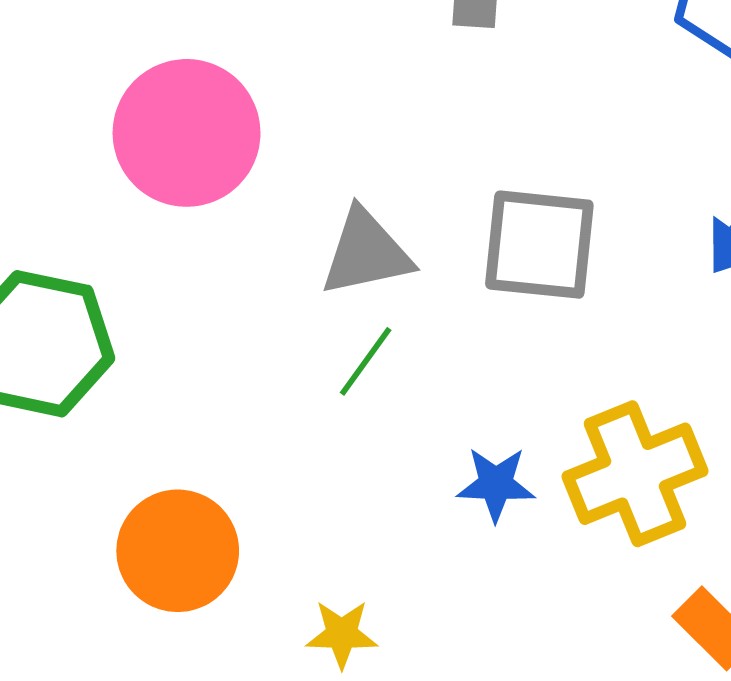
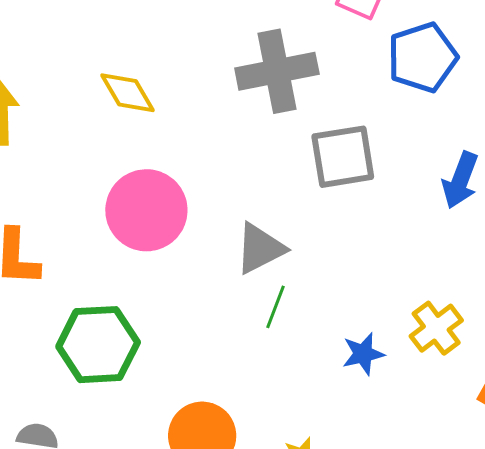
gray square: (539, 245) -> (343, 157), moved
yellow cross: (635, 474) -> (436, 328), size x0.7

